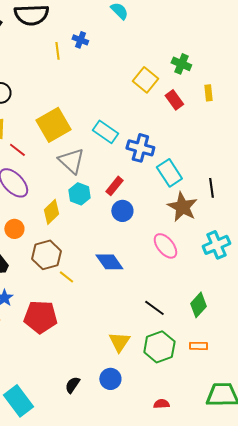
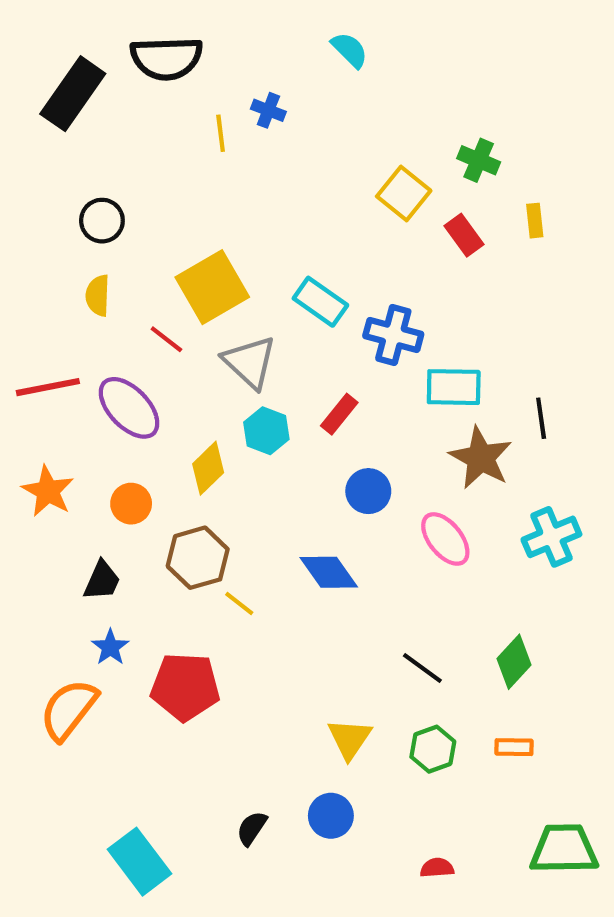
red line: (17, 150) -> (166, 339), moved
cyan rectangle: (169, 173) -> (454, 387), turned -56
blue circle: (122, 211) -> (368, 491), moved
green hexagon: (159, 347) -> (433, 749), size x0.7

